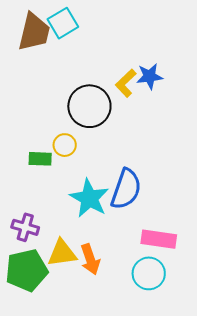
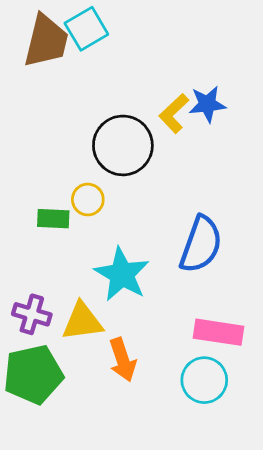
blue semicircle: (126, 189) -> (201, 244), moved
yellow triangle: (62, 253) -> (82, 321), moved

